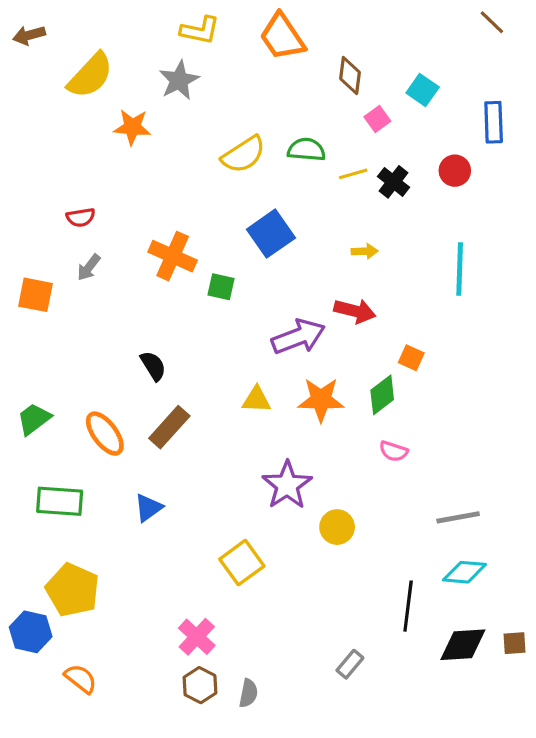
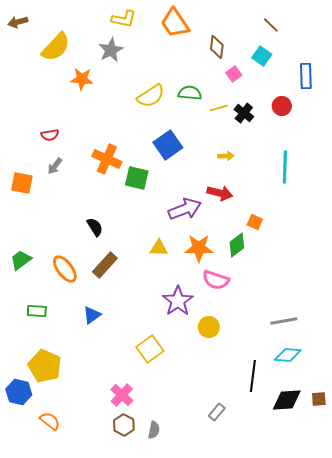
brown line: (492, 22) -> (271, 25), moved
green square: (221, 287) -> (137, 178), size x1.4
pink semicircle: (394, 451) -> (216, 280), moved, size x1.5
green rectangle: (60, 501) -> (37, 311), size x0.7

